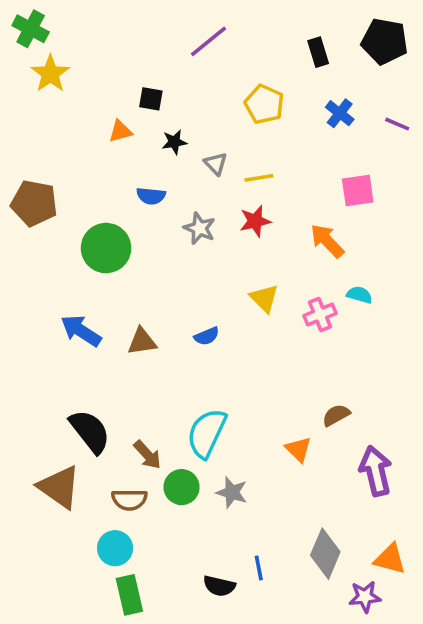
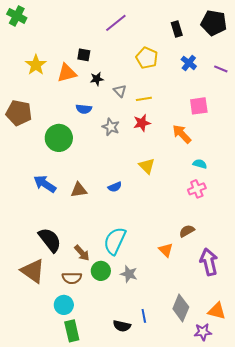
yellow star: (50, 74) -> (36, 65), moved
orange triangle: (120, 131) -> (67, 73), size x1.5
pink cross: (320, 315) -> (197, 189), moved

